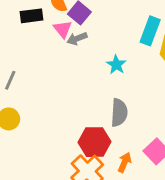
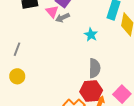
red hexagon: (94, 142) -> (91, 91), moved

